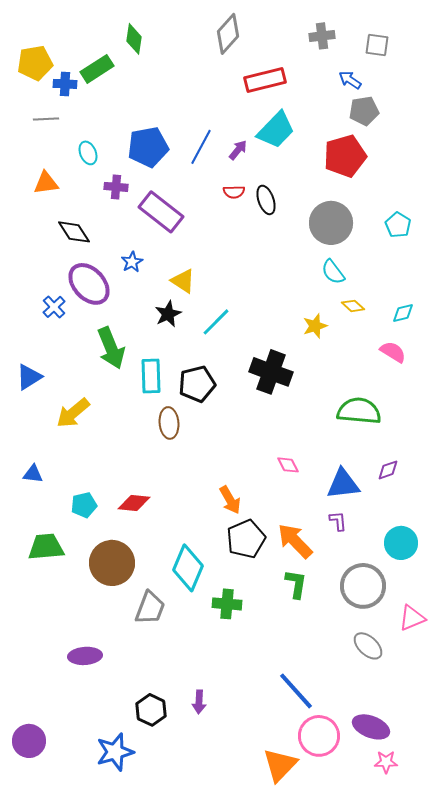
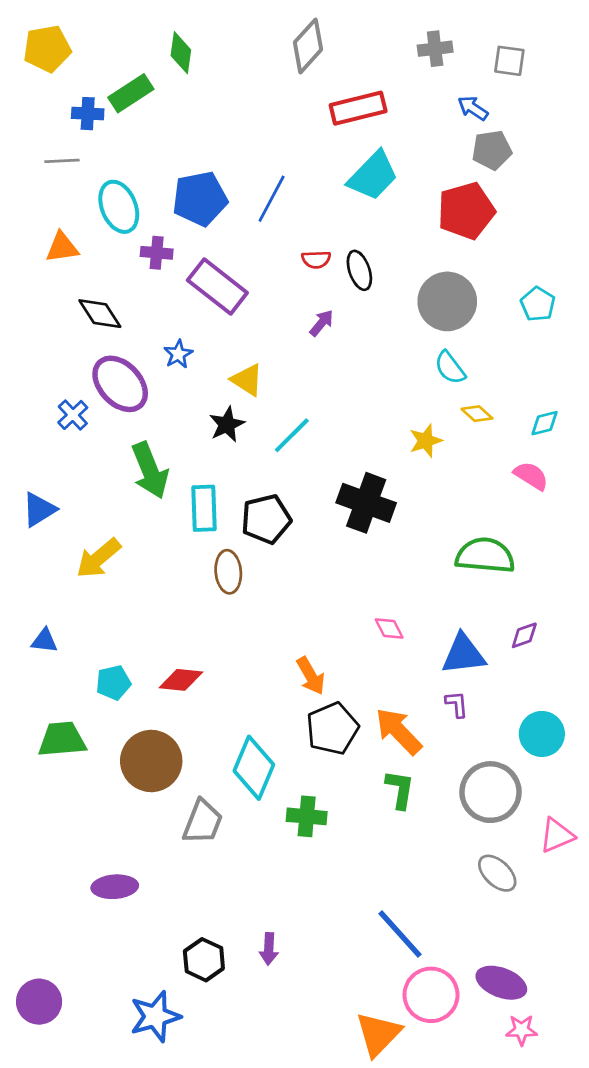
yellow pentagon: (35, 63) -> (47, 49), moved
purple arrow: (238, 150) -> (322, 323), moved
cyan ellipse: (88, 153) -> (119, 207), size x1.6

